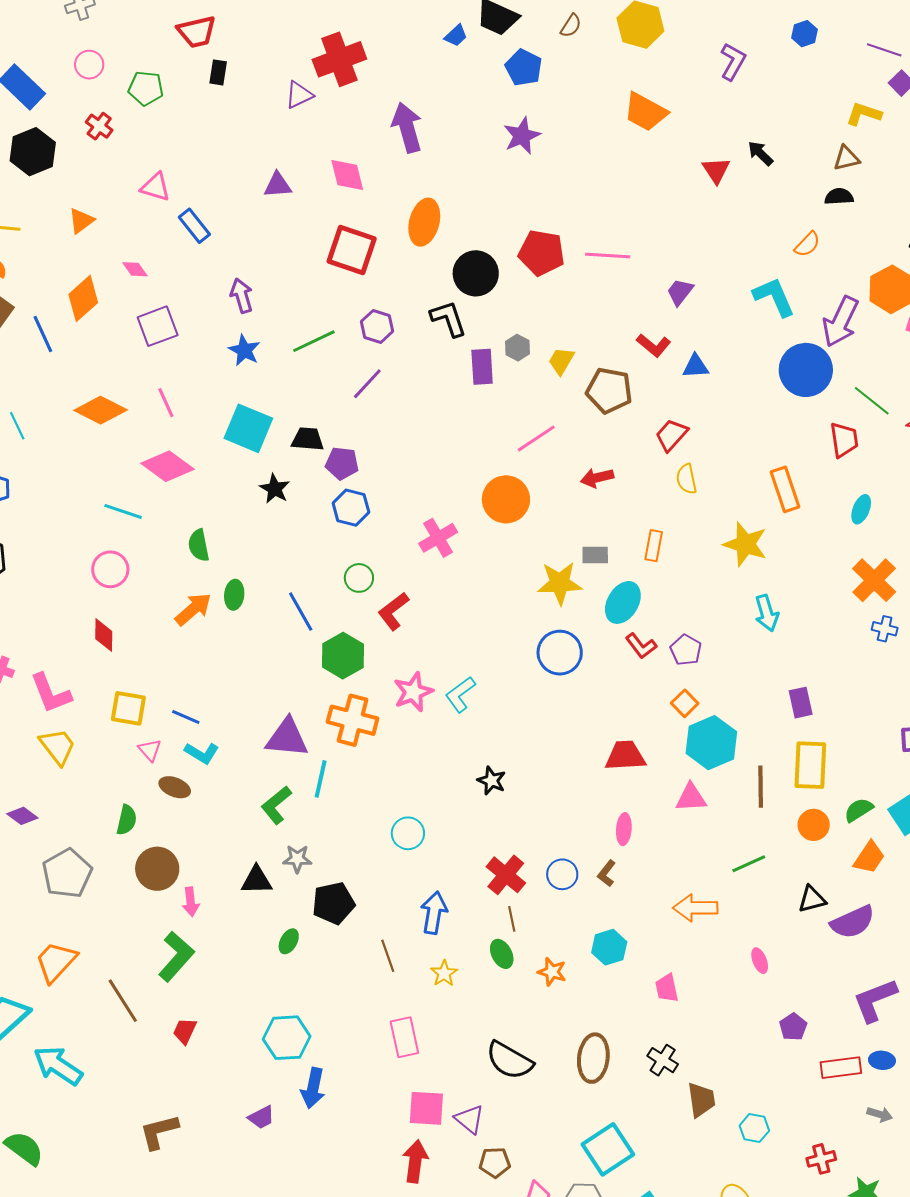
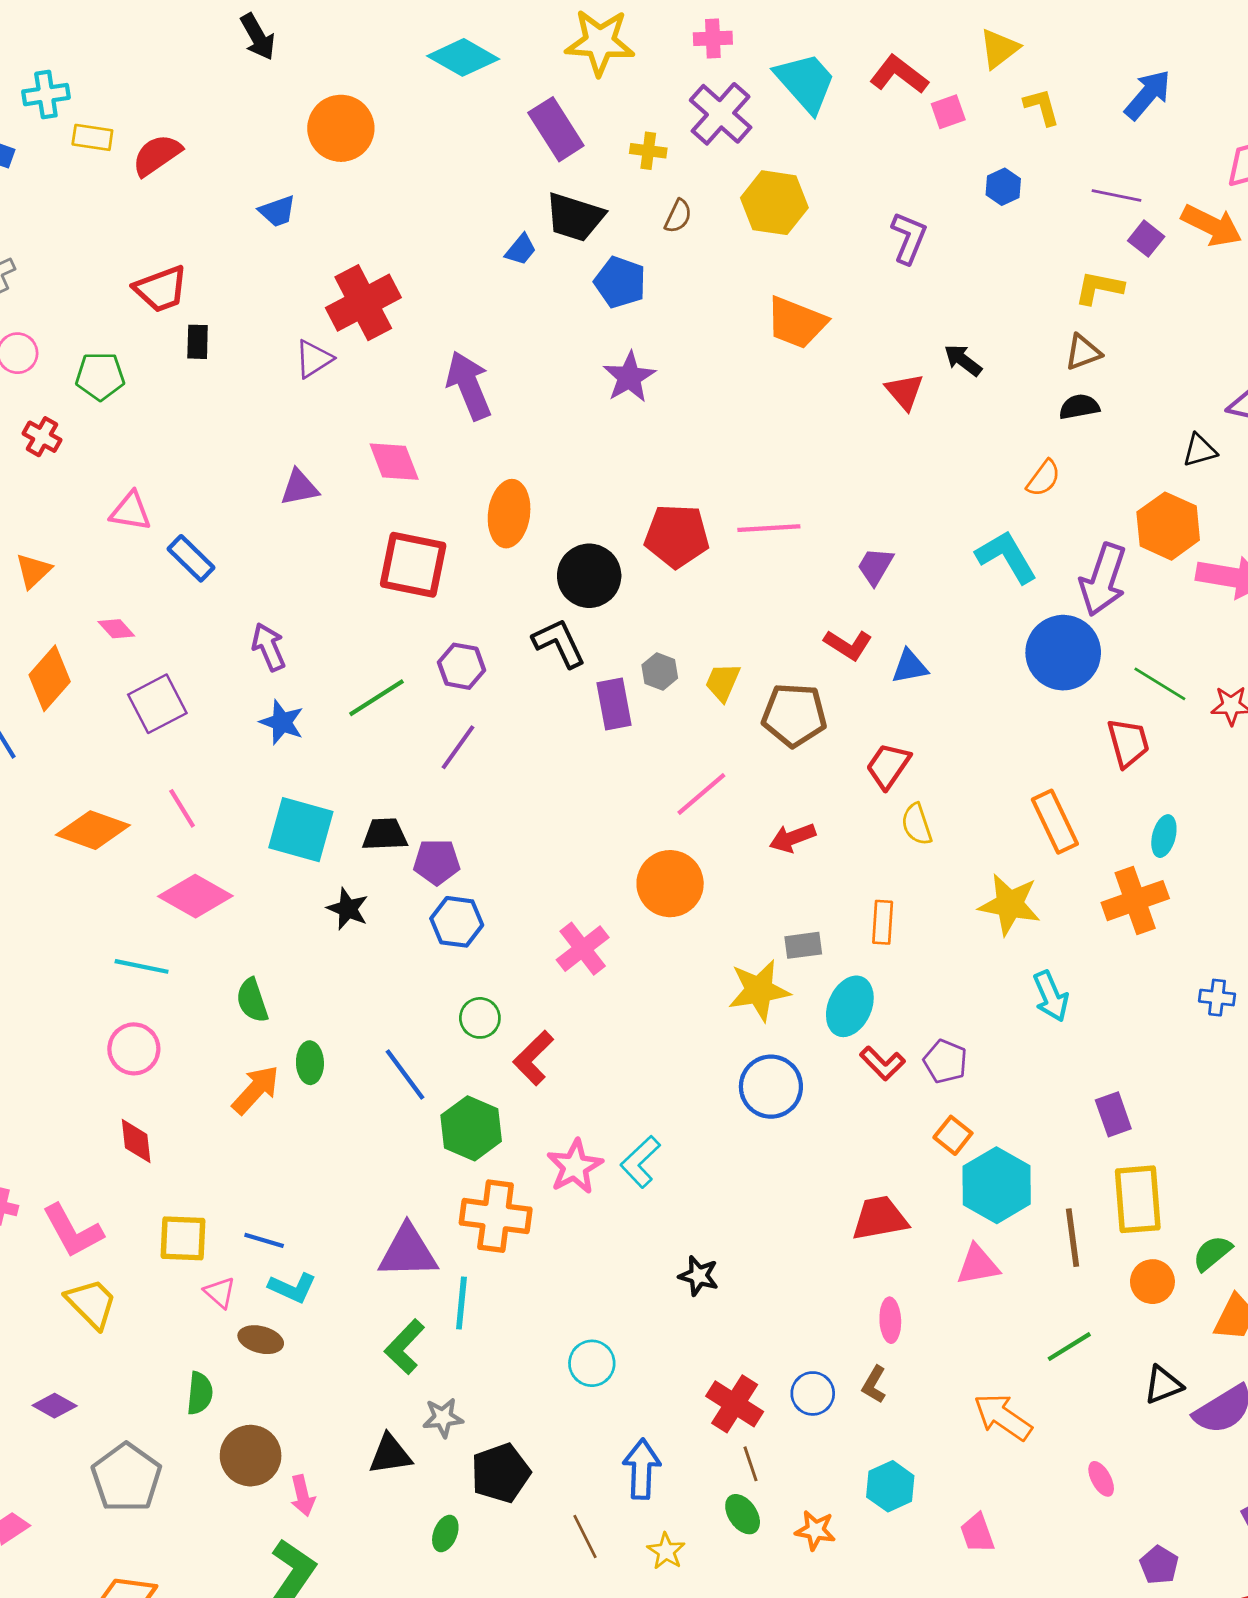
orange cross: (874, 580) -> (1135, 901), moved, turned 33
orange arrow: (695, 908) -> (1003, 1417), turned 42

